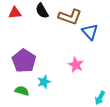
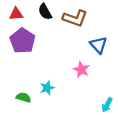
blue triangle: (90, 32) -> (99, 45), moved
purple pentagon: (24, 61) -> (22, 41), moved

